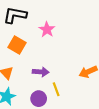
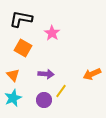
yellow line: (56, 89) -> (61, 91), turned 56

